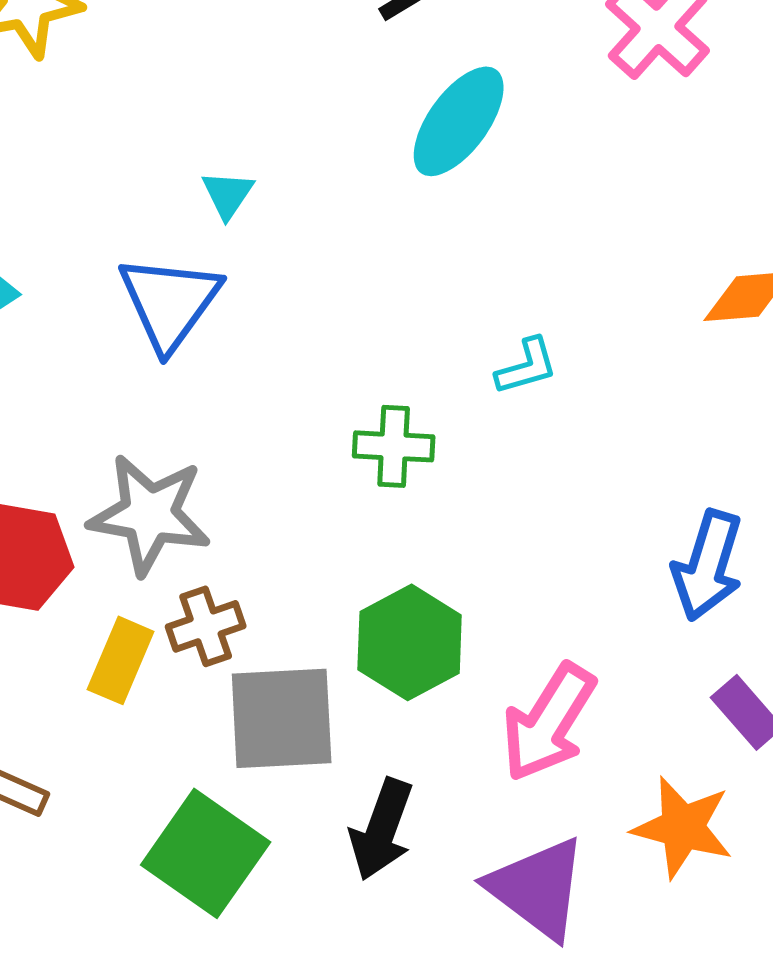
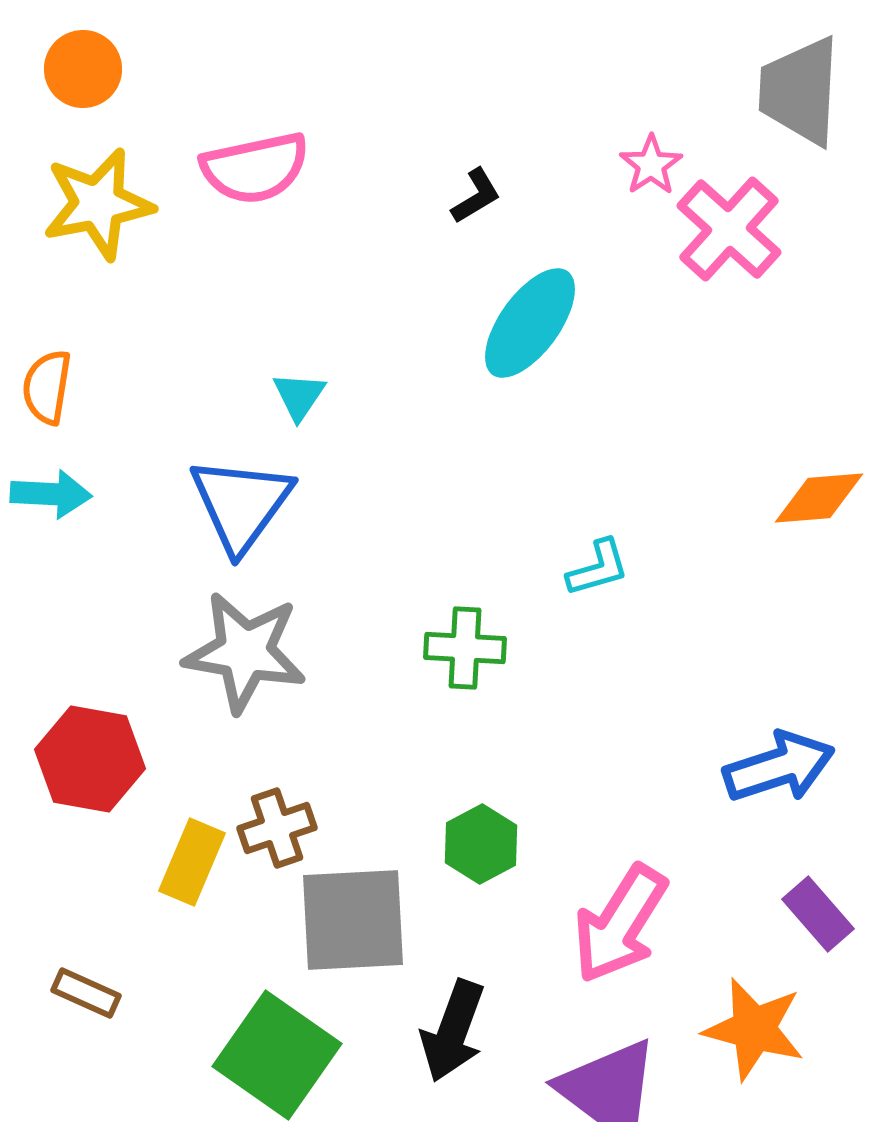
gray star: (150, 514) -> (245, 652), moved
blue arrow: (708, 565) -> (779, 767), turned -125
green hexagon: (410, 642) -> (481, 844), size x0.7

